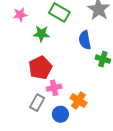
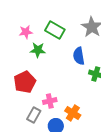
pink star: (20, 15) -> (26, 32), moved
red pentagon: (40, 68) -> (25, 82), moved

